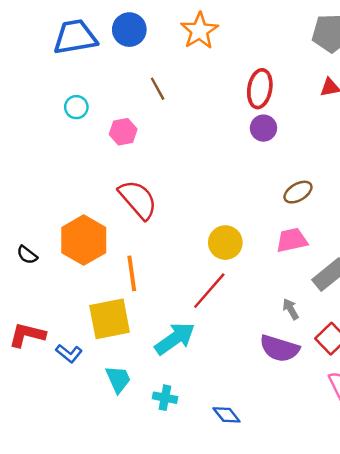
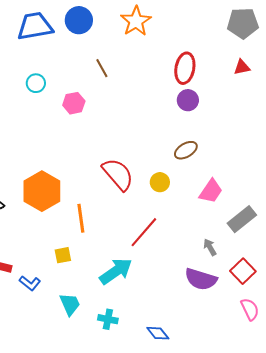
brown ellipse: (298, 192) -> (186, 150), moved
red semicircle: (138, 199) -> (118, 174), moved
pink trapezoid: (292, 240) -> (211, 191), turned 136
yellow circle: (225, 243) -> (160, 182), moved, size x0.7
yellow square: (110, 319) -> (63, 255), size x0.5

